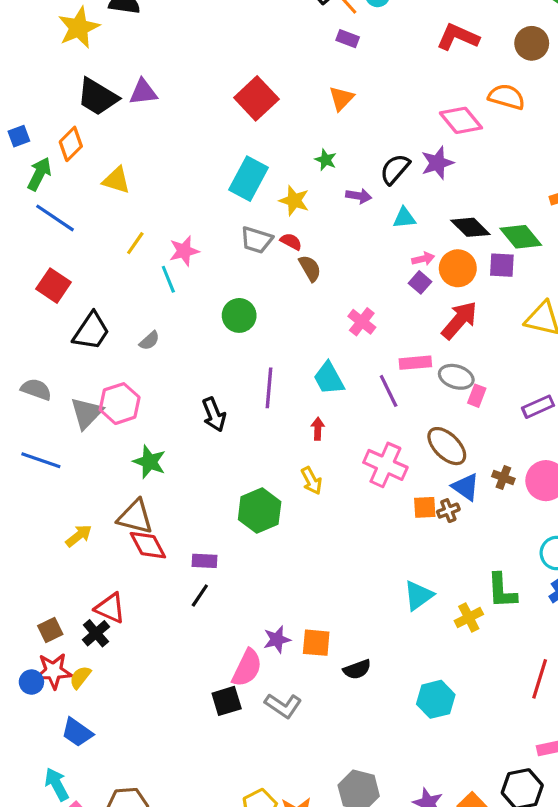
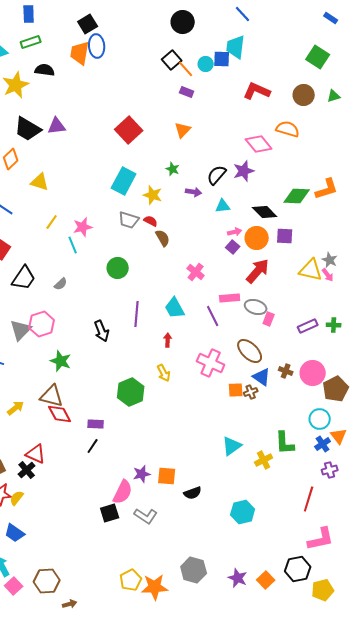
green diamond: (521, 237) -> (297, 196), moved, turned -48

